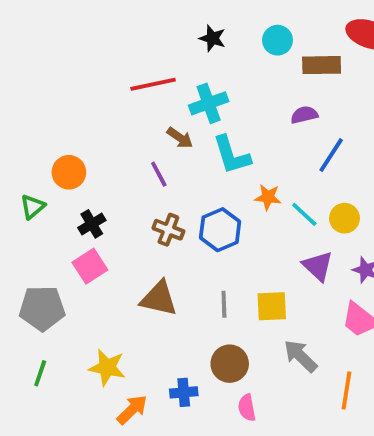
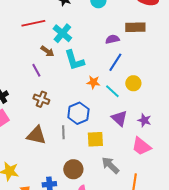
brown rectangle: (322, 65) -> (135, 27), moved
cyan cross: (209, 103) -> (62, 33), turned -30
blue line: (331, 155) -> (115, 62), moved
yellow circle: (344, 218) -> (133, 83), moved
blue hexagon: (220, 230) -> (78, 113), moved
gray line: (224, 304) -> (63, 132), moved

